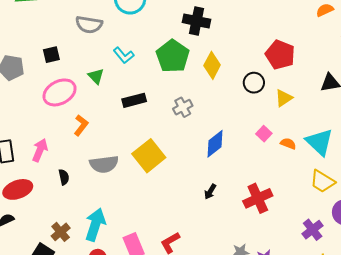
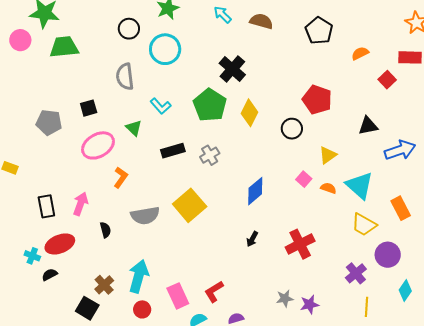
black cross: (197, 21) -> (232, 69), turned 32
gray semicircle: (89, 25) -> (125, 77), turned 76
yellow triangle: (284, 98) -> (328, 155), moved
gray cross: (183, 107) -> (210, 155), moved

